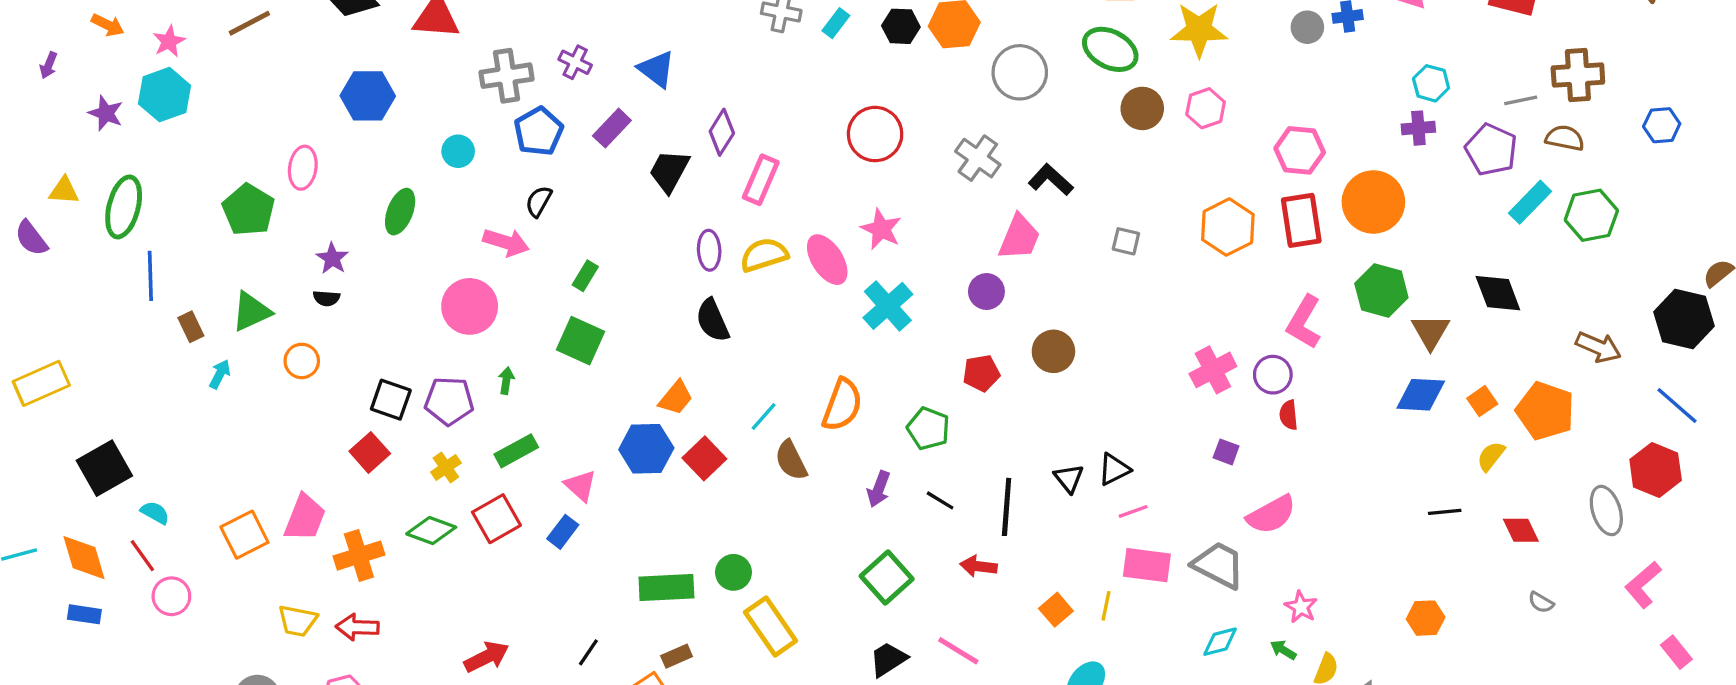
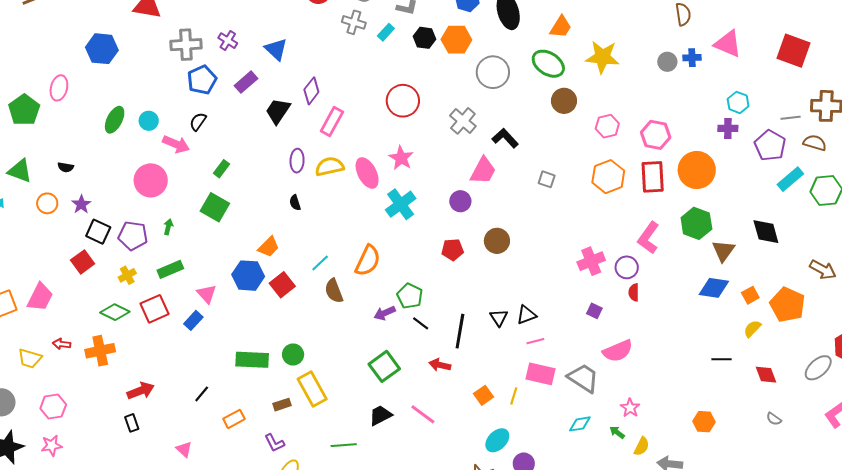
pink hexagon: (1206, 108) -> (607, 126), moved
cyan circle: (458, 151) -> (149, 121), moved
purple star: (332, 258) -> (81, 204), moved
green triangle: (251, 311) -> (20, 171), turned 40
black semicircle: (713, 320) -> (295, 203), size x0.6
green pentagon: (928, 428) -> (410, 296), moved
purple arrow: (879, 489) -> (385, 313), turned 40
gray ellipse: (1606, 511) -> (818, 368), turned 60
orange cross: (359, 556) -> (100, 351), moved
red arrow: (357, 627) -> (62, 344), moved, size x0.7
brown rectangle: (677, 656) -> (282, 405), moved

